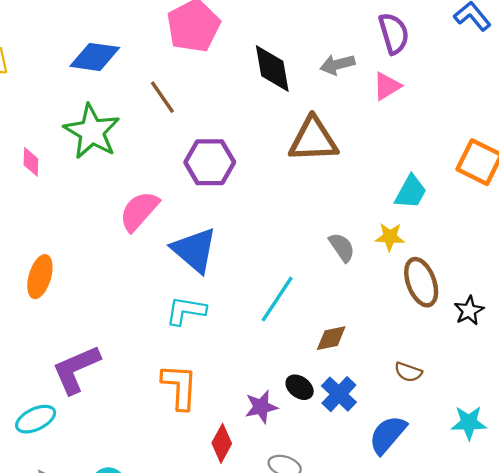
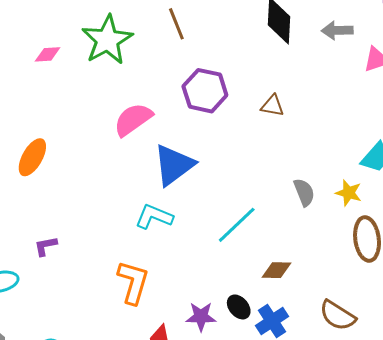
brown triangle: (313, 140) -> (272, 106), moved, size x0.5
pink diamond: (31, 162) -> (48, 54), turned 72
blue triangle: (194, 250) -> (174, 165), turned 30
purple L-shape: (76, 369) -> (46, 246), size x0.5
brown semicircle: (408, 372) -> (338, 316), size x1.5

